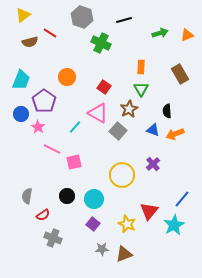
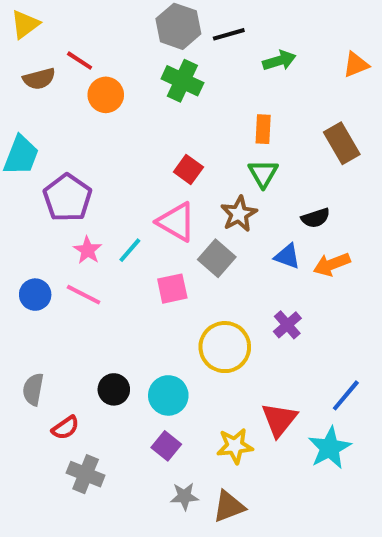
gray hexagon: (82, 17) -> (178, 26), moved
green arrow: (160, 33) -> (279, 61), moved
orange circle: (67, 77) -> (106, 95), moved
black semicircle: (167, 111) -> (316, 218), turned -104
blue circle: (21, 114) -> (35, 295), moved
pink star: (38, 127) -> (88, 250), moved
pink square: (74, 162) -> (172, 289), moved
yellow star: (127, 224) -> (235, 446), turned -30

